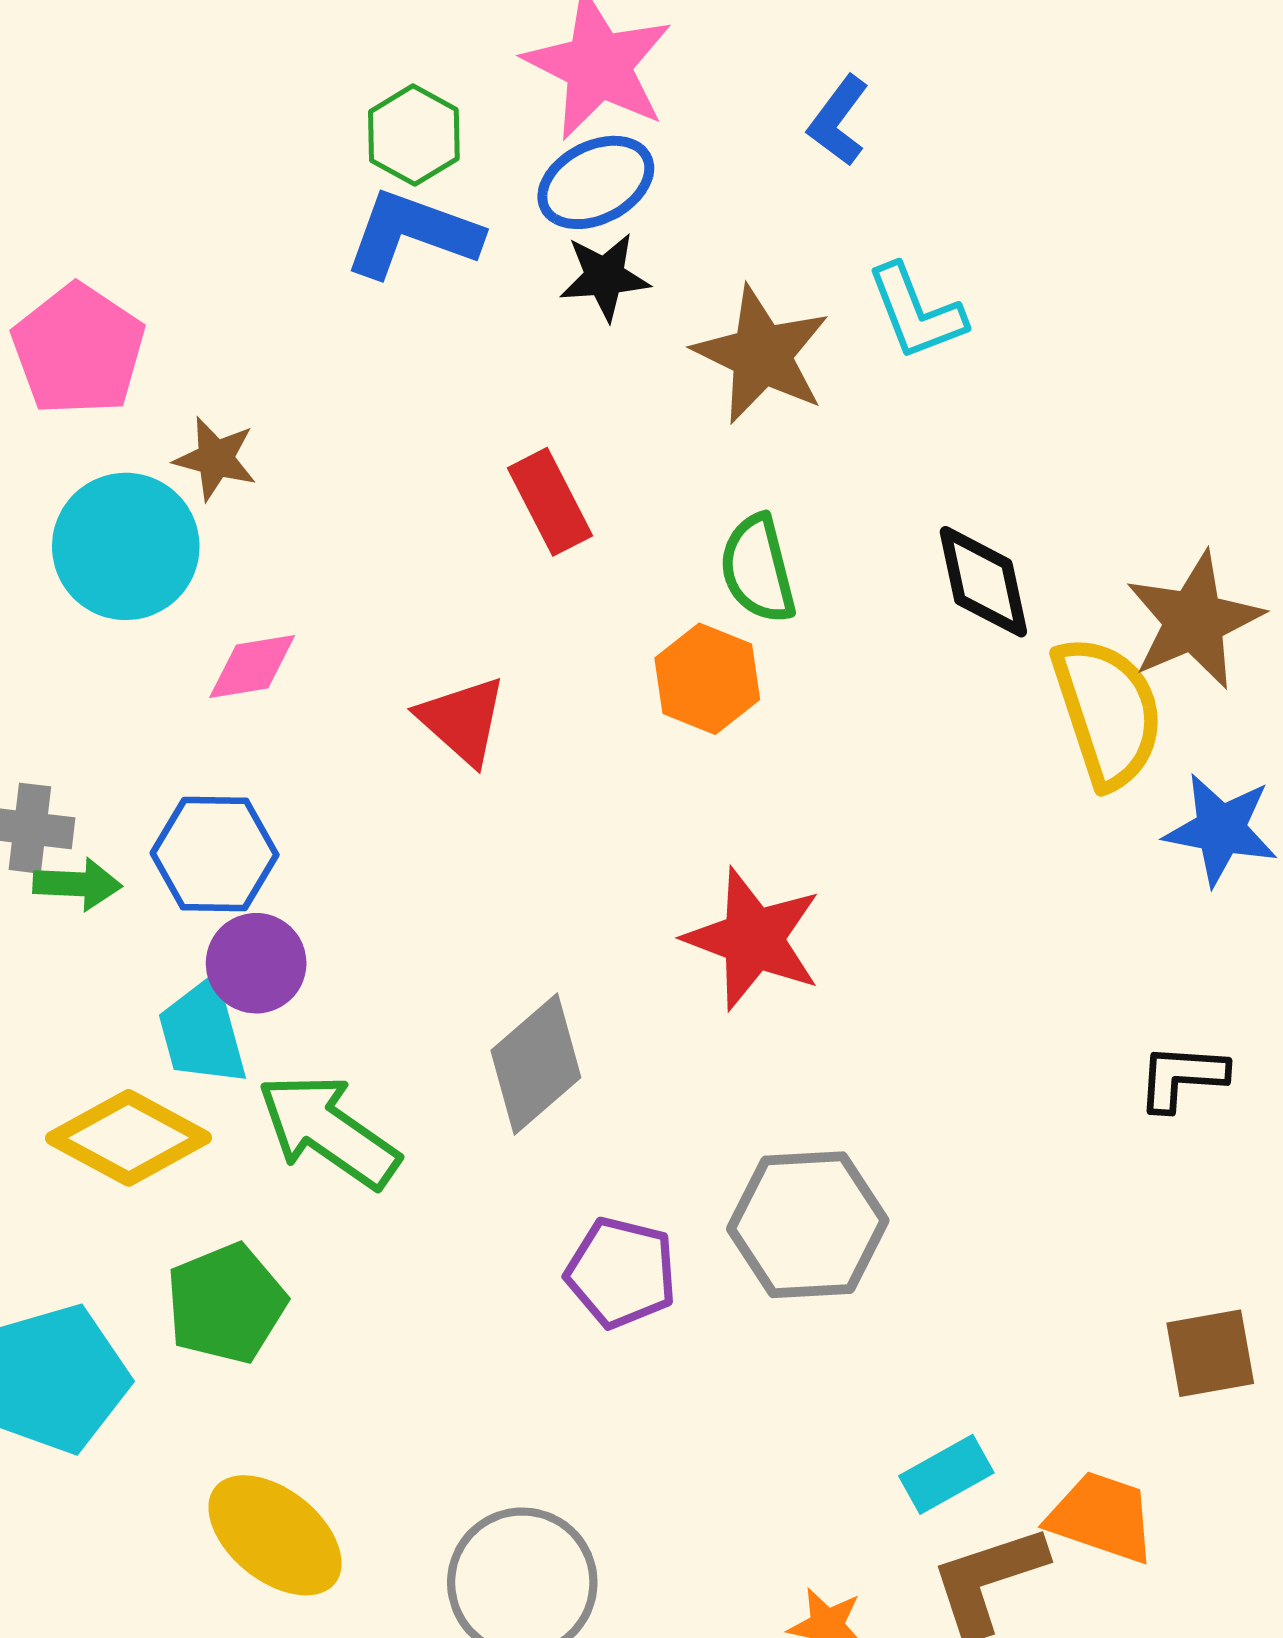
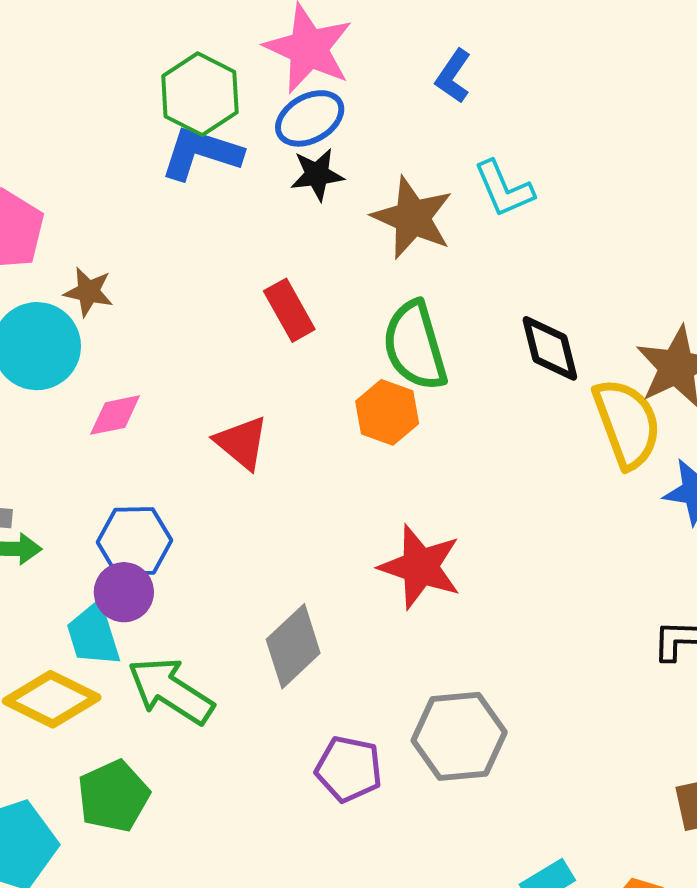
green hexagon: (414, 135) -> (200, 94), size x1.4
green semicircle: (758, 569) -> (415, 346), size x1.4
blue hexagon: (215, 854) -> (134, 541), moved

